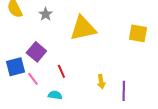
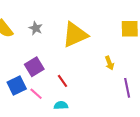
purple square: (36, 52) -> (34, 67), turned 30
yellow arrow: (101, 82) -> (109, 63), moved

